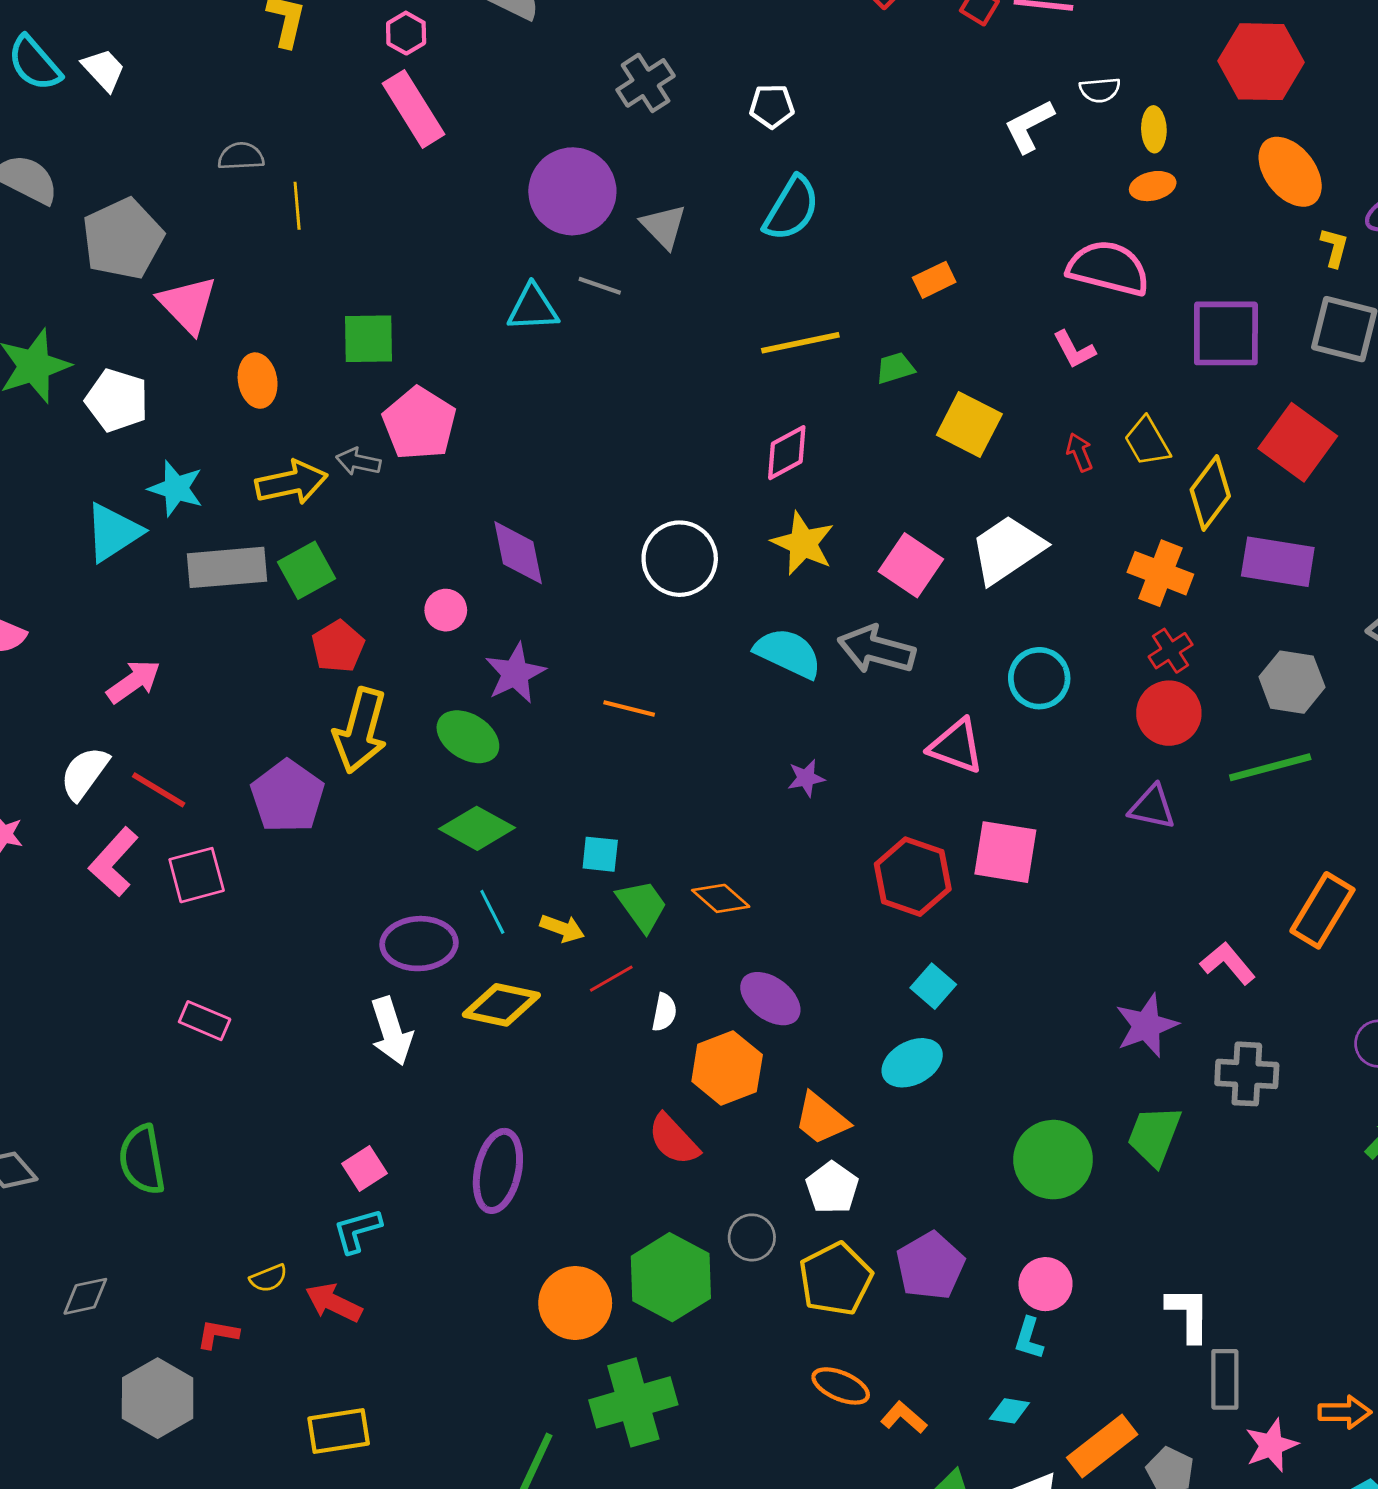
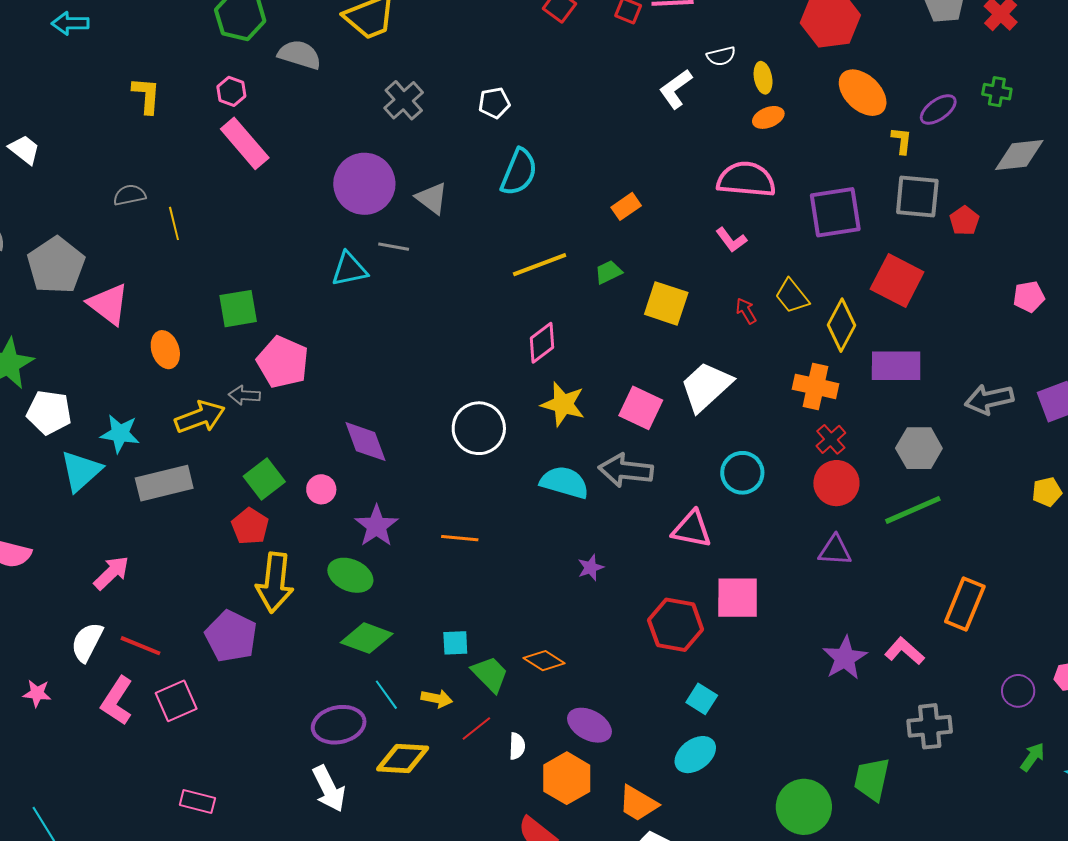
white pentagon: (117, 400) -> (49, 412), moved
green square: (306, 570) -> (264, 479), moved
purple star: (1146, 1026) -> (845, 658), moved

